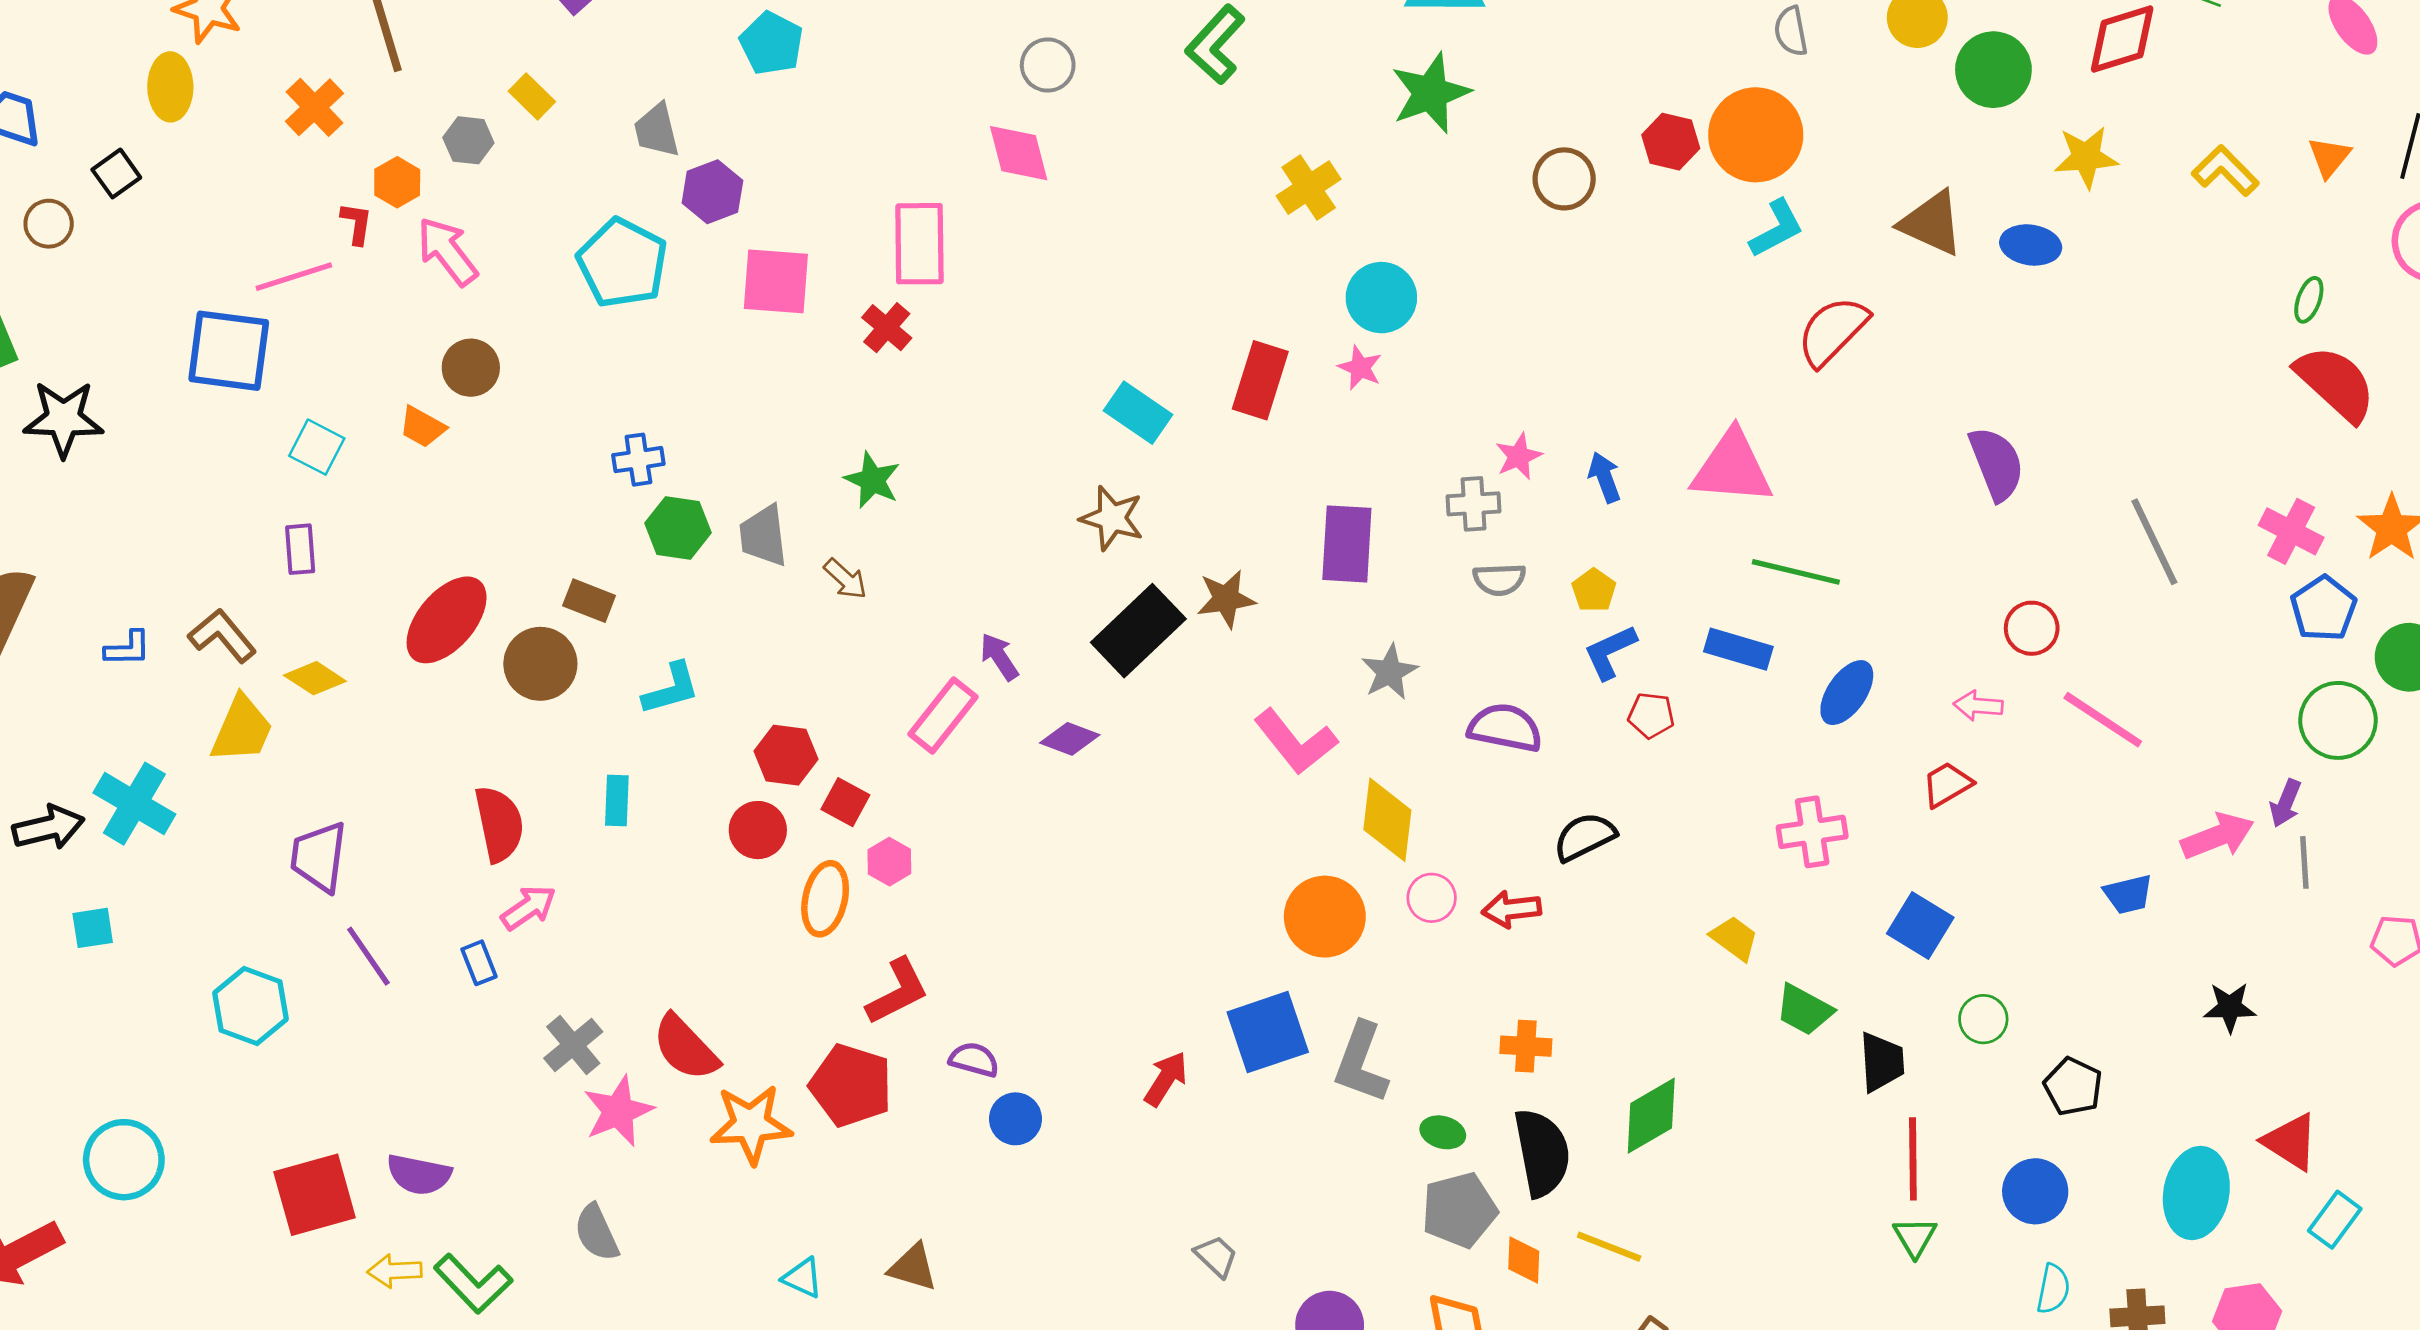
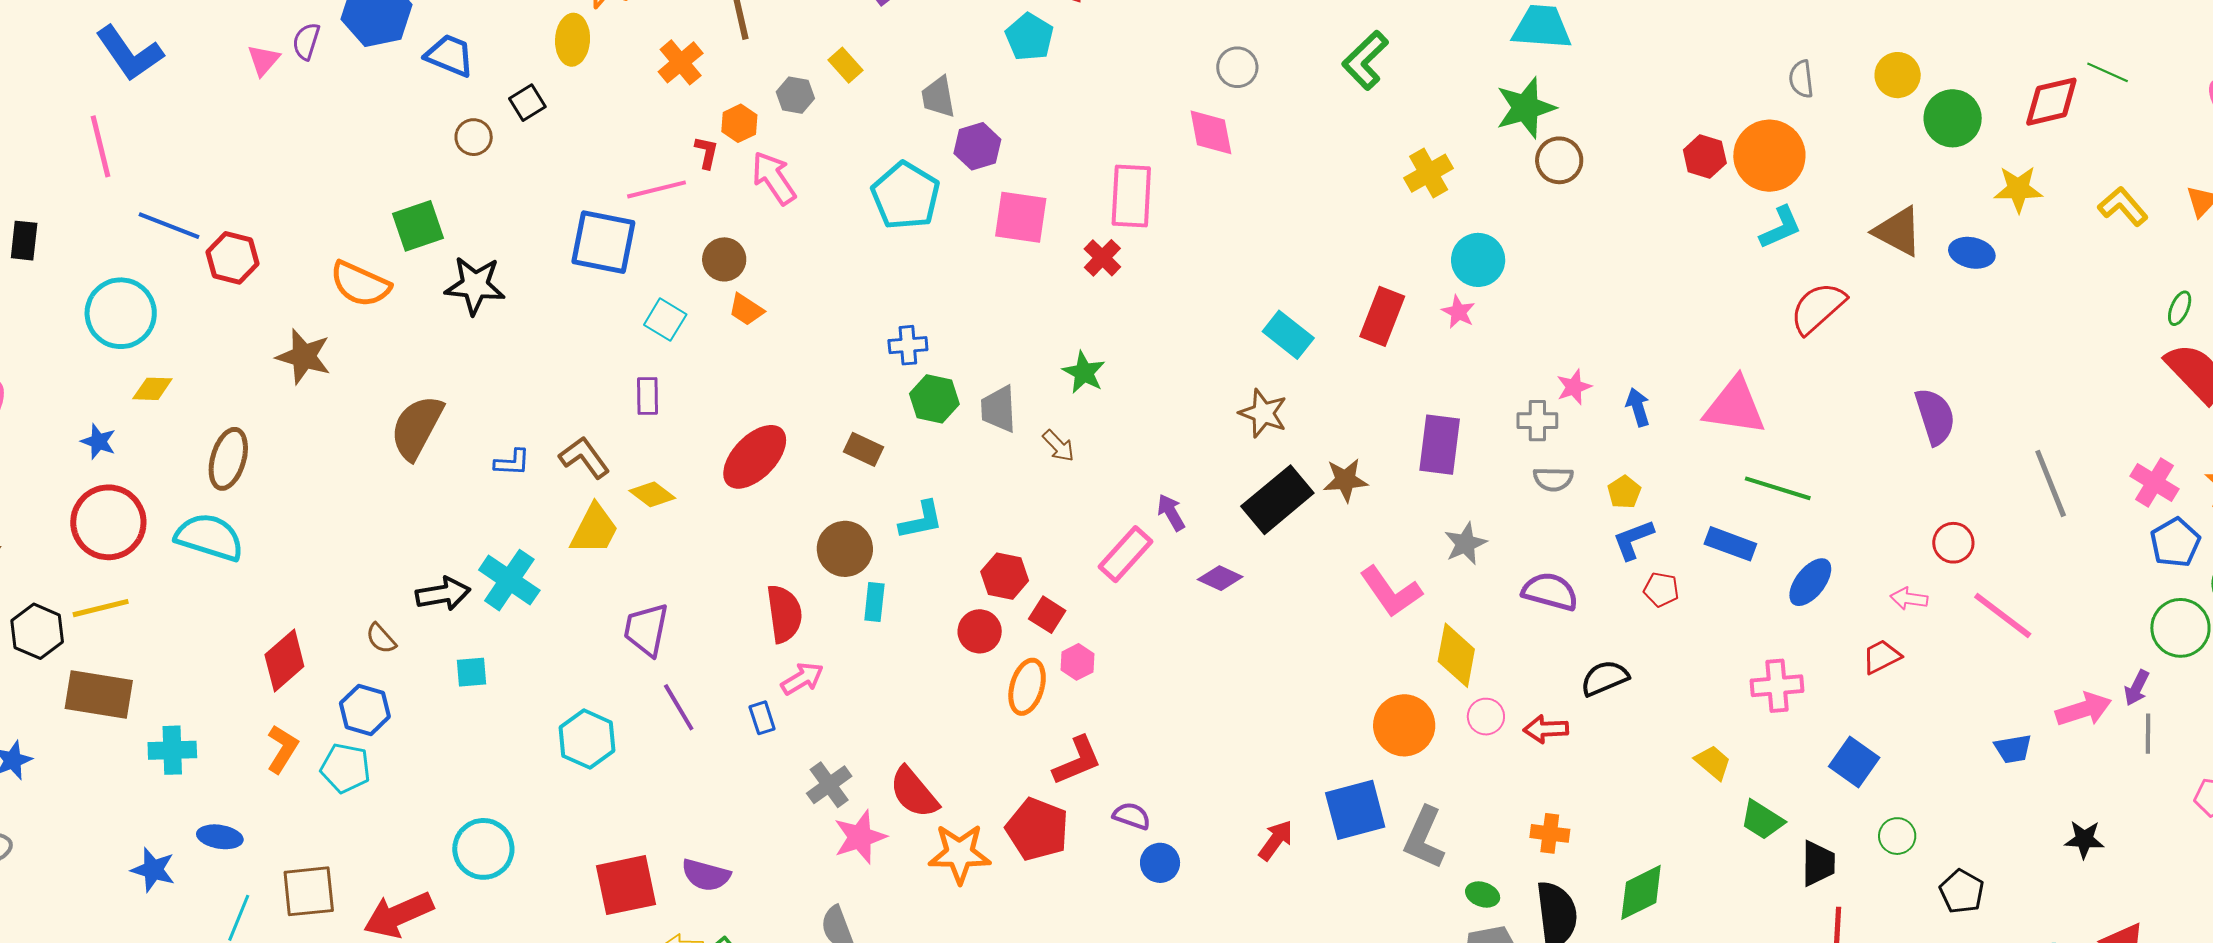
brown circle: (1564, 179) -> (1559, 160), moved
brown circle: (471, 368) -> (724, 259), moved
brown circle: (540, 664) -> (845, 549), moved

